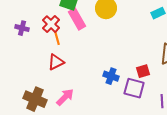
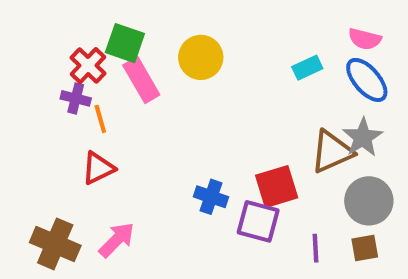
red cross: (51, 24) -> (88, 66), moved
purple cross: (22, 28) -> (76, 98), moved
red square: (143, 71) -> (277, 187), size x1.5

